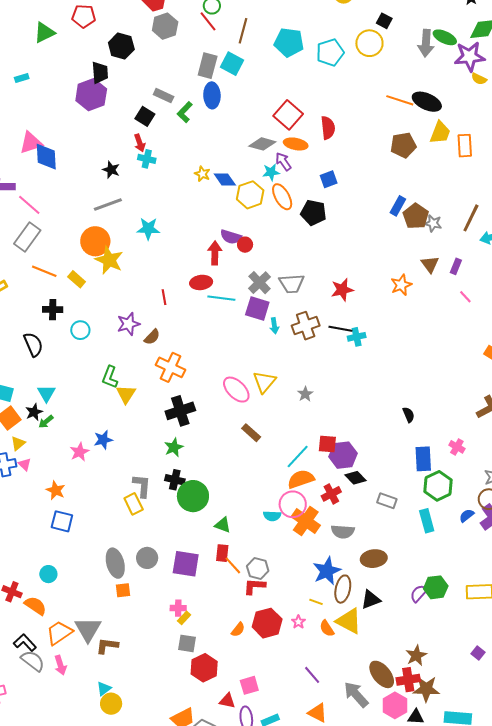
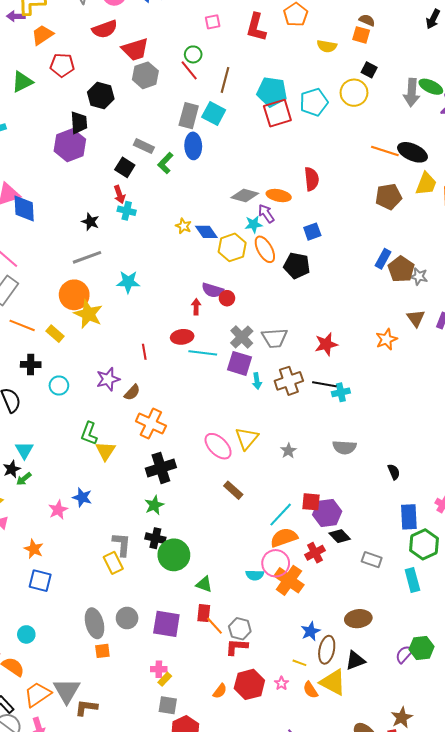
red square: (288, 115) -> (277, 113), moved, turned 32
red arrow: (215, 253) -> (196, 307), size x0.7
blue star: (103, 440) -> (82, 497), turned 30
gray semicircle: (343, 532) -> (344, 447), moved
blue star: (327, 571) -> (310, 631), size x0.7

